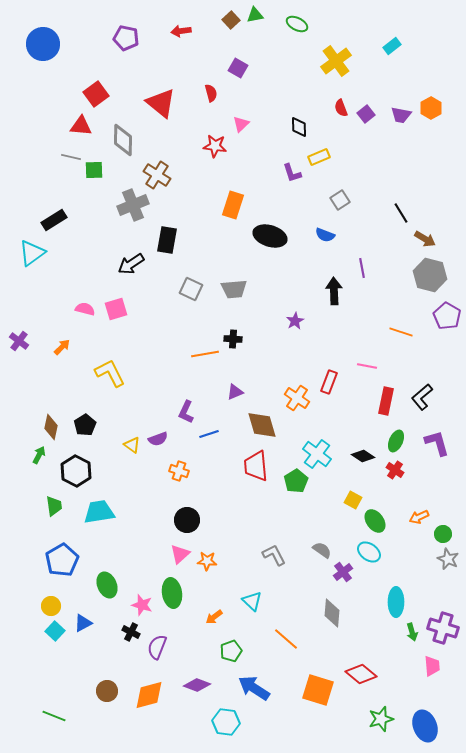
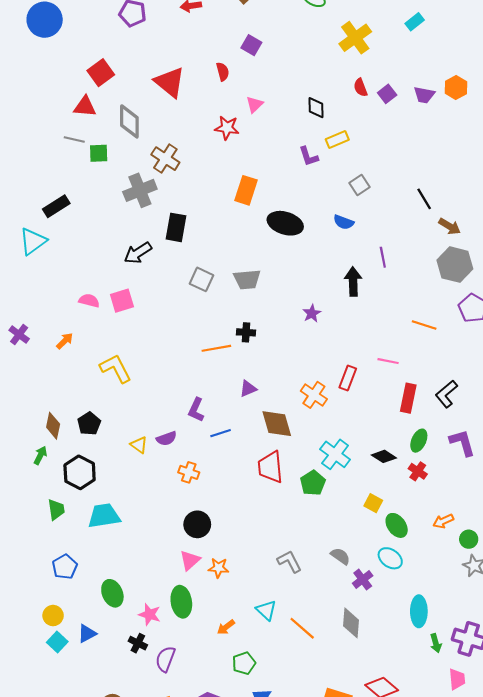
blue pentagon: (62, 560) -> (65, 567), size x0.7
orange line: (286, 639) -> (302, 628), moved

